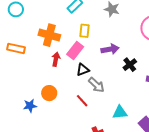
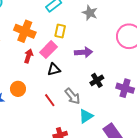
black cross: (130, 65) -> (97, 80), moved
gray arrow: (96, 85) -> (72, 96), moved
cyan triangle: (120, 112) -> (86, 116), turned -35

